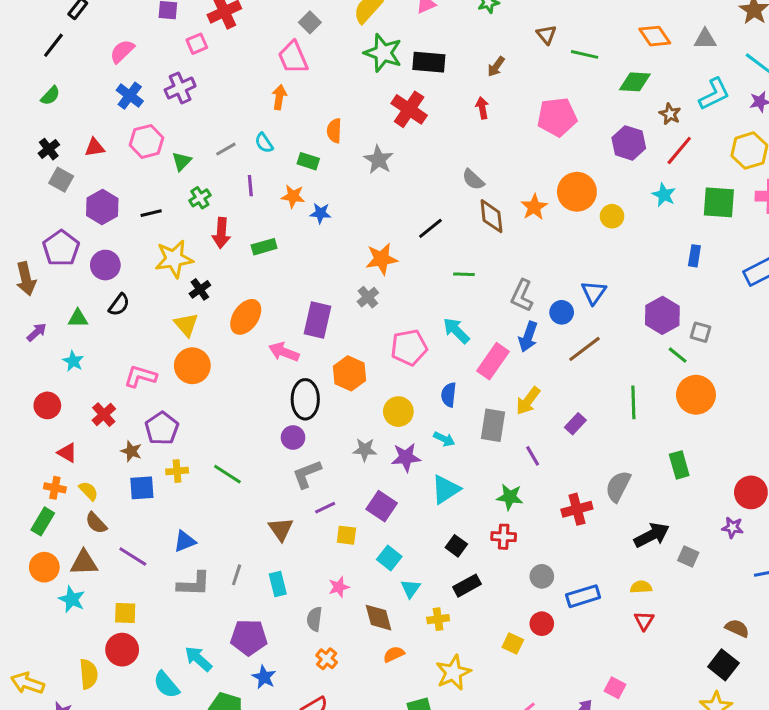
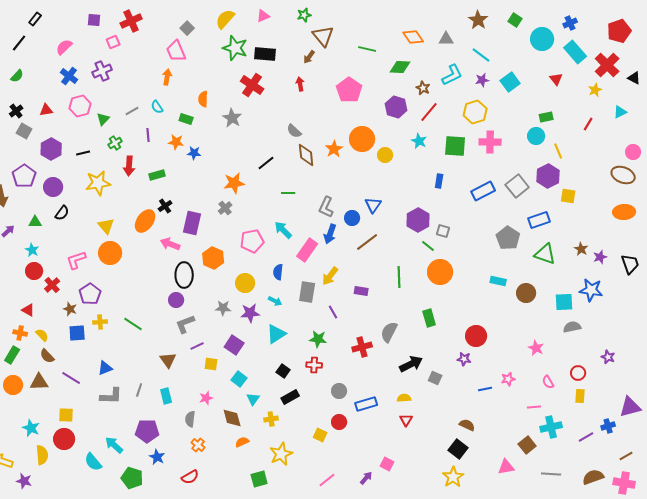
brown triangle: (546, 35) -> (323, 36), moved, size x1.6
pink pentagon: (557, 117) -> (349, 90), turned -30
black cross: (200, 289) -> (165, 206), moved
pink L-shape: (140, 376) -> (76, 260), turned -35
red circle: (47, 405) -> (34, 271), moved
purple rectangle: (575, 424) -> (361, 291), turned 56
cyan star: (72, 599) -> (31, 428), moved

